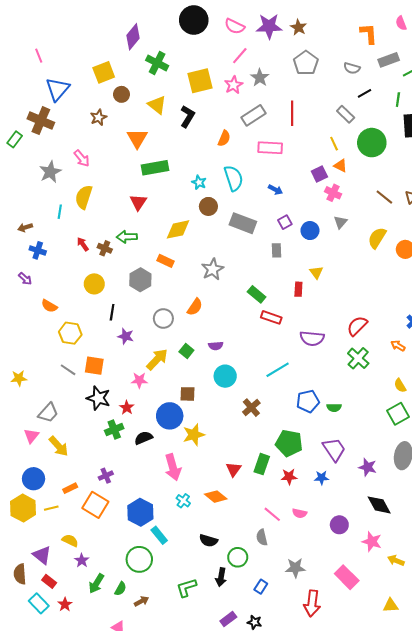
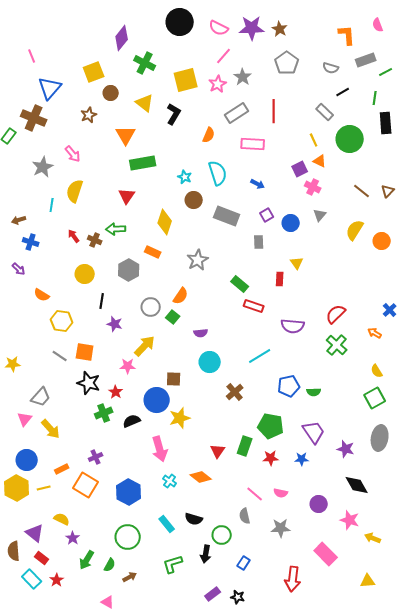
yellow diamond: (178, 229) -> (165, 222), turned -60
green square: (186, 351) -> (173, 317), moved
cyan rectangle: (159, 535) -> (167, 524), moved
gray star: (295, 568) -> (281, 528), moved

